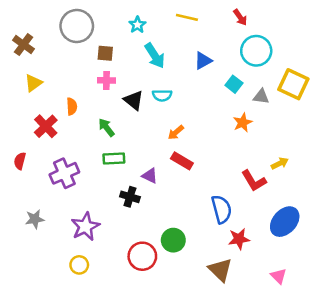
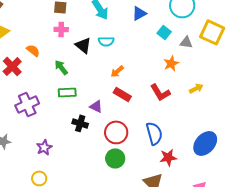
orange semicircle: (72, 106) -> (33, 50), turned -48
yellow arrow: (280, 163) -> (196, 88), moved
red L-shape: (254, 181) -> (160, 92), moved
purple star: (85, 227) -> (44, 147), size x0.7
red circle: (142, 256) -> (116, 132), moved

